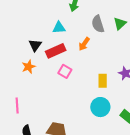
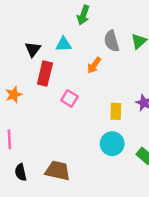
black triangle: (35, 45) -> (33, 49), moved
red rectangle: (56, 51) -> (45, 74), moved, turned -54
orange star: (29, 67) -> (14, 95), moved

